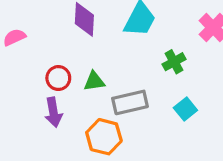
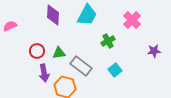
gray rectangle: (130, 102) -> (81, 66), turned 50
purple arrow: (53, 112) -> (44, 73), moved

